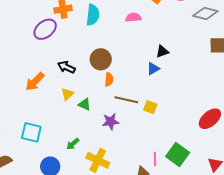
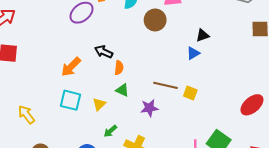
brown circle: (101, 59) -> (155, 20), moved
orange semicircle: (109, 80) -> (119, 68), moved
yellow triangle: (67, 94) -> (99, 104), moved
cyan square: (31, 132) -> (71, 100), moved

